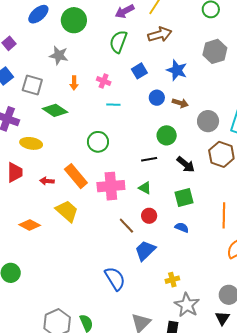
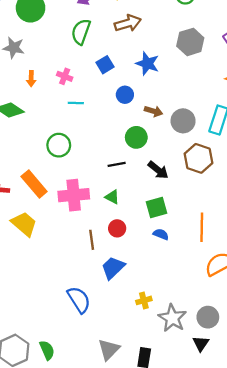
brown arrow: (180, 103) -> (154, 111), moved
brown line: (126, 226) -> (92, 240), turned 36
blue semicircle: (182, 227) -> (161, 234), moved
gray star: (187, 305) -> (172, 318), moved

